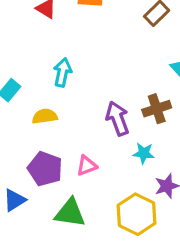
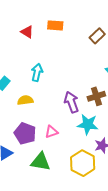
cyan star: (144, 153) -> (88, 124), size x1.5

